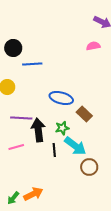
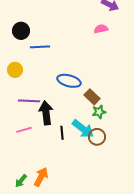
green star: (62, 128) -> (99, 112), moved
brown circle: (89, 167) -> (97, 137), moved
orange arrow: (33, 194) -> (41, 177), turned -36

